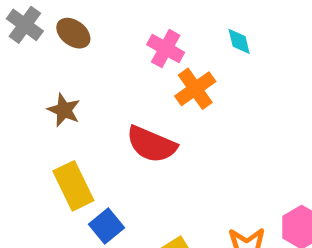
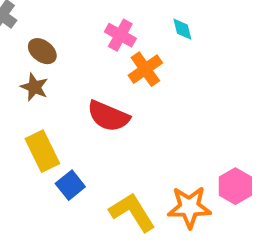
brown ellipse: (73, 33) -> (42, 51), moved

